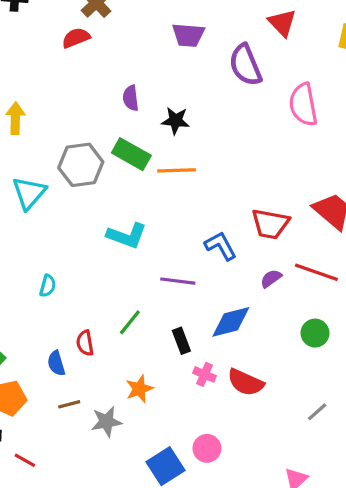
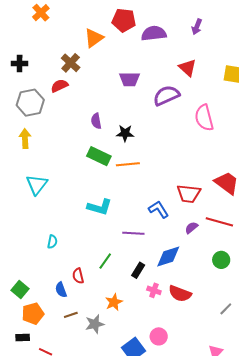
purple semicircle: (245, 65) -> (166, 95), turned 92
gray hexagon: (81, 165) -> (30, 103), moved
black rectangle: (181, 341) -> (138, 270), turned 56

